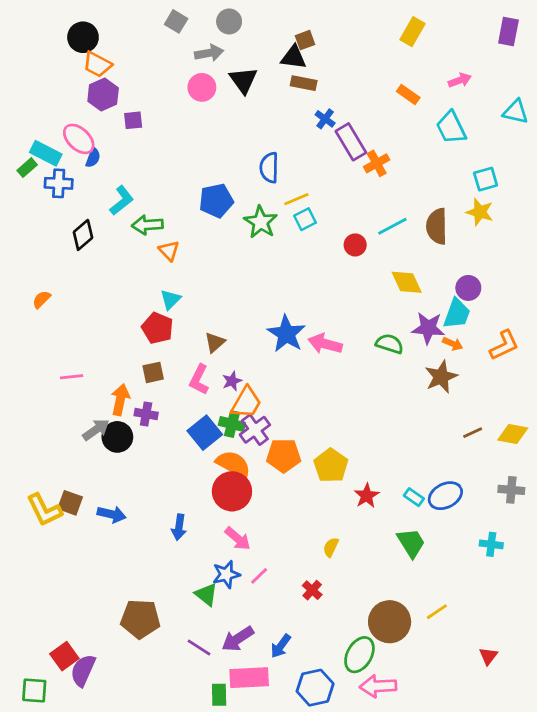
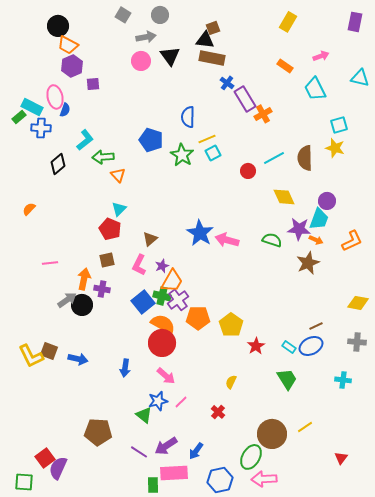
brown rectangle: (304, 83) -> (212, 58), size x1.4
pink ellipse: (79, 139) -> (55, 97), turned 35
blue pentagon: (216, 201) -> (151, 140), turned 30
brown line: (473, 433) -> (316, 326), moved

